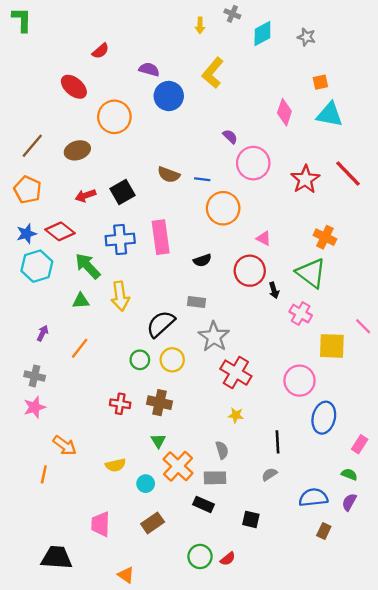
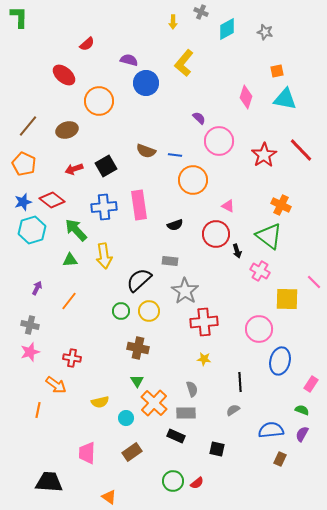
red cross: (236, 373) -> (204, 322), turned -36
red cross: (120, 404) -> (72, 358), moved

